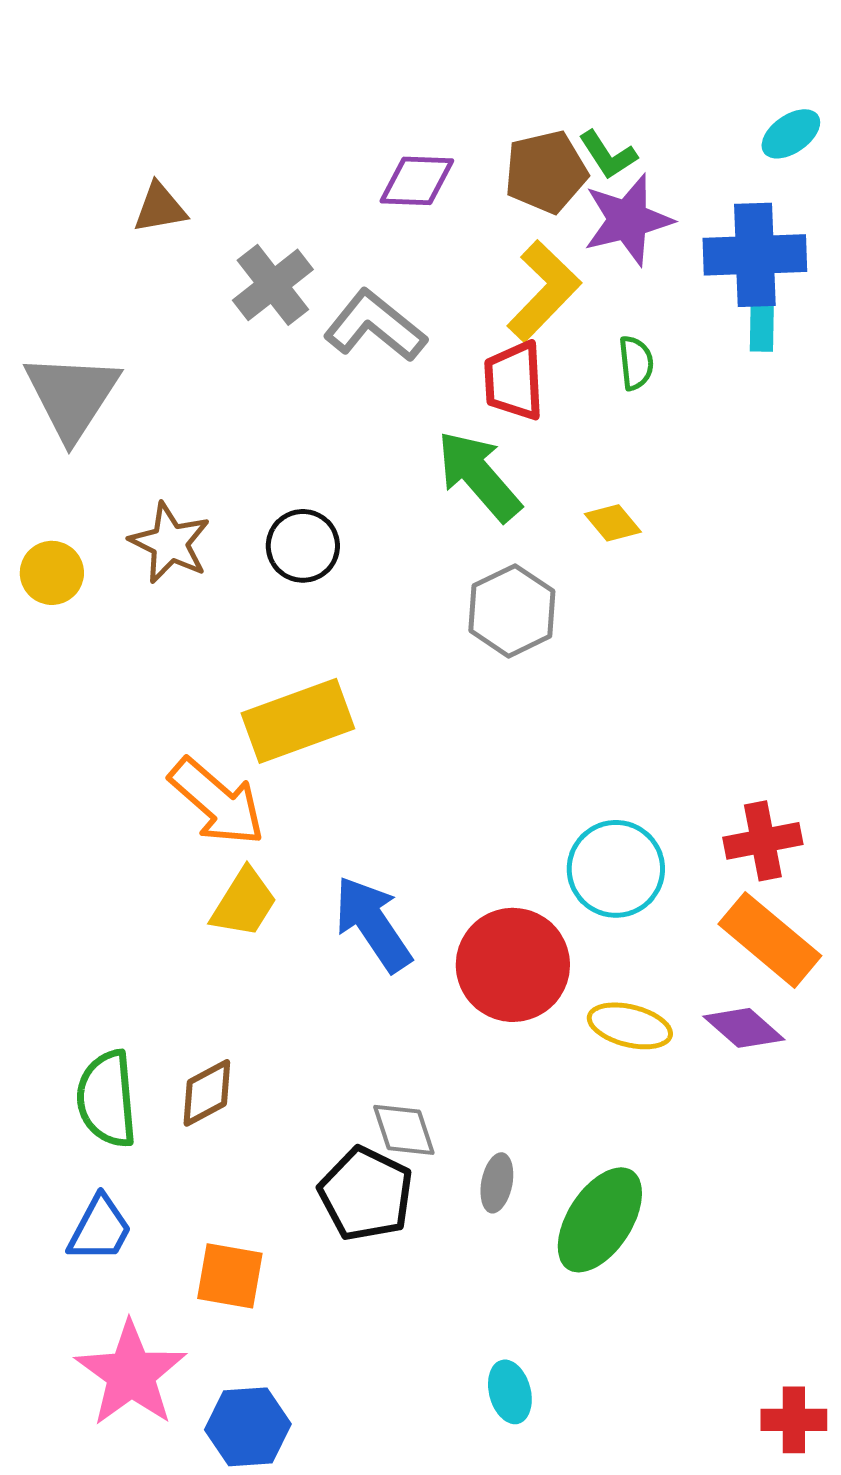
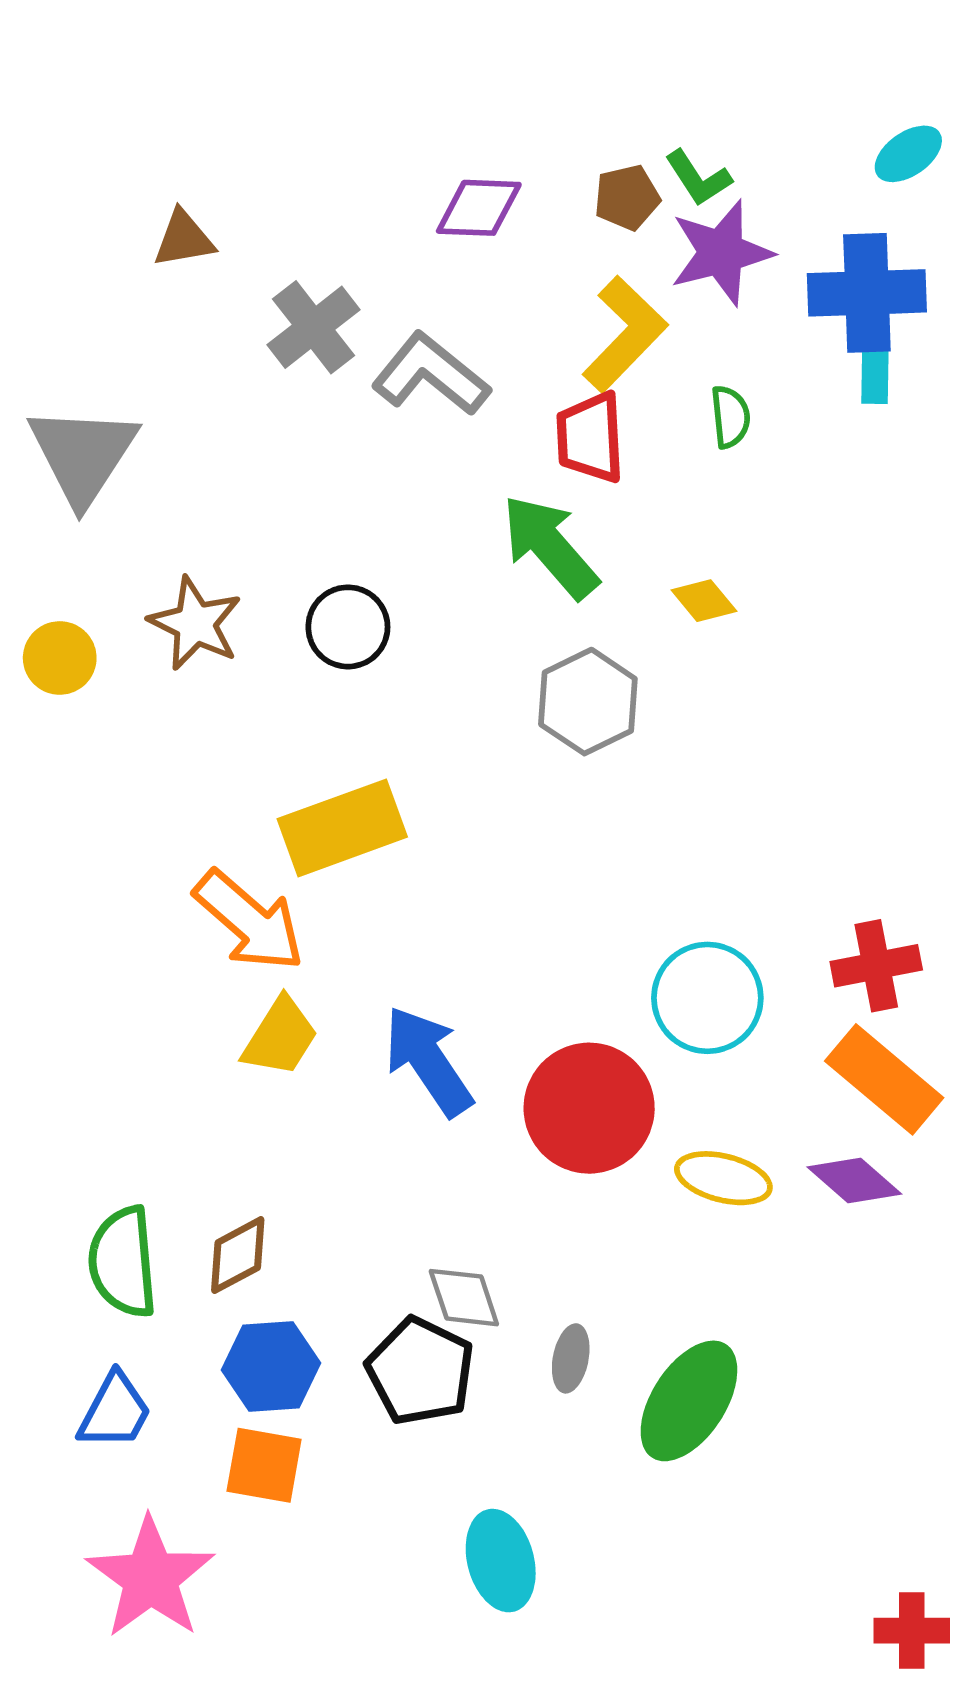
brown pentagon: (546, 172) -> (627, 198), size x0.7
cyan ellipse: (510, 1392) -> (501, 1561), moved, size x1.4
blue hexagon: (248, 1427) -> (271, 1366), moved

